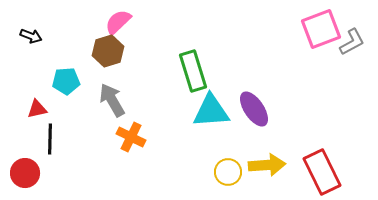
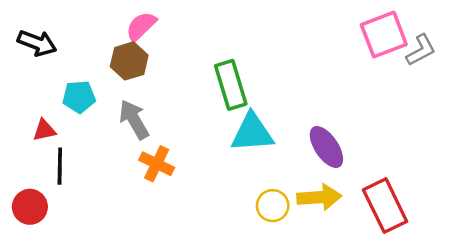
black arrow: (31, 36) -> (37, 43), size x1.5
purple ellipse: (254, 109) -> (326, 147), moved

